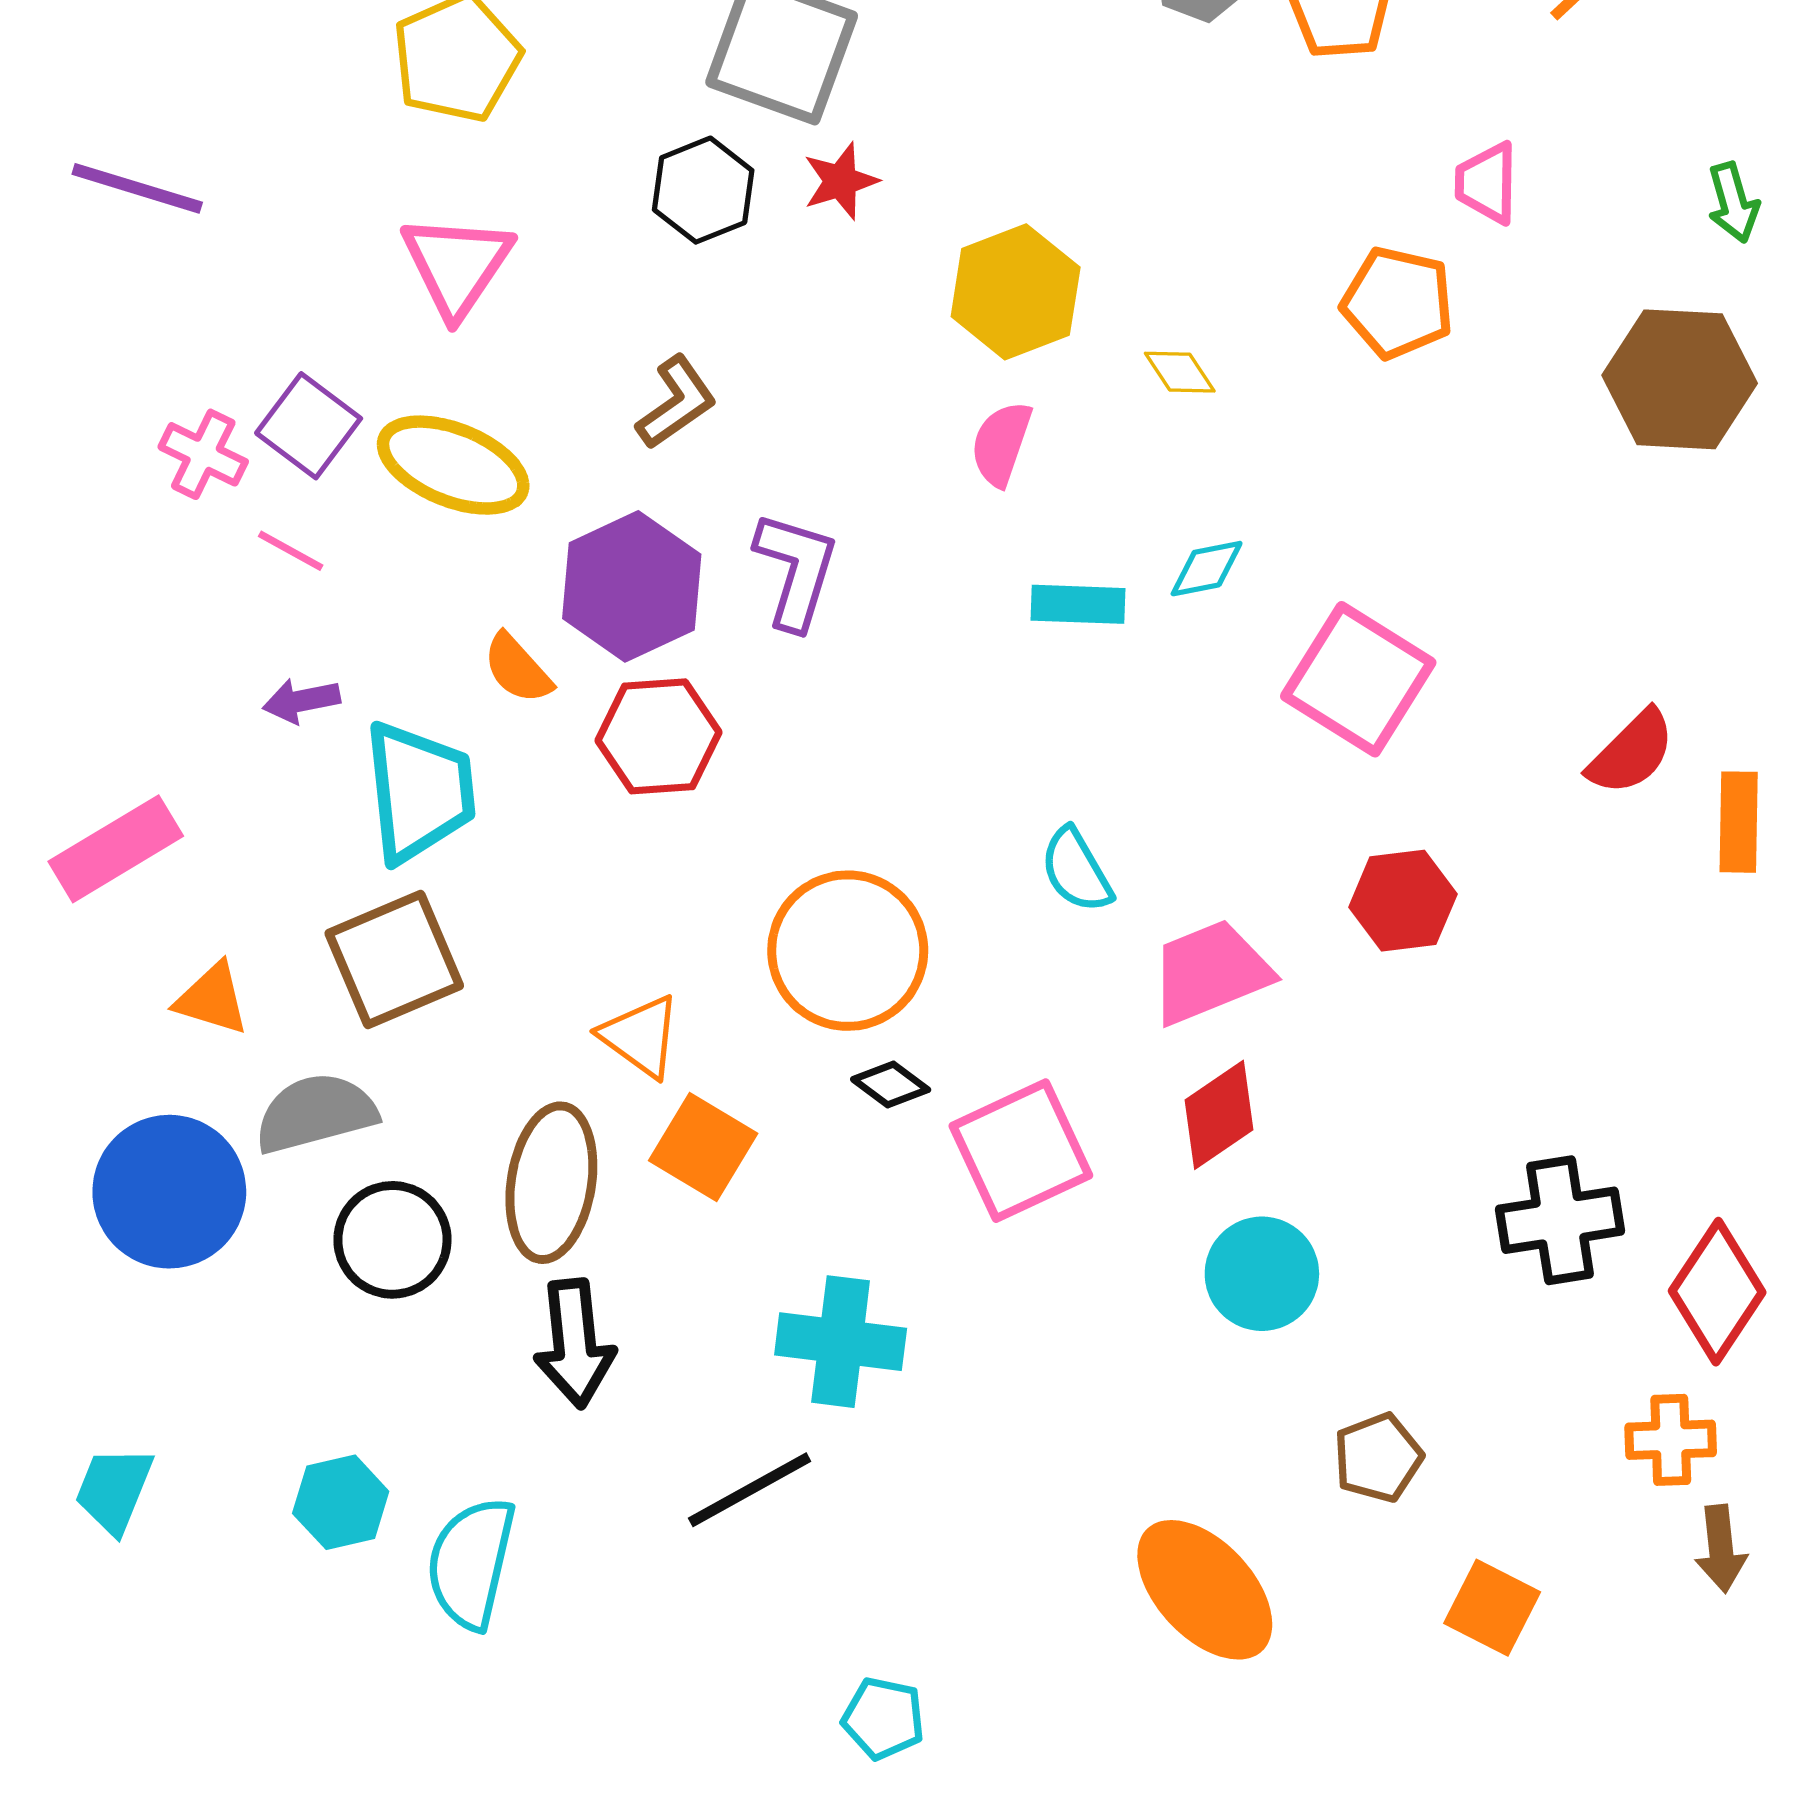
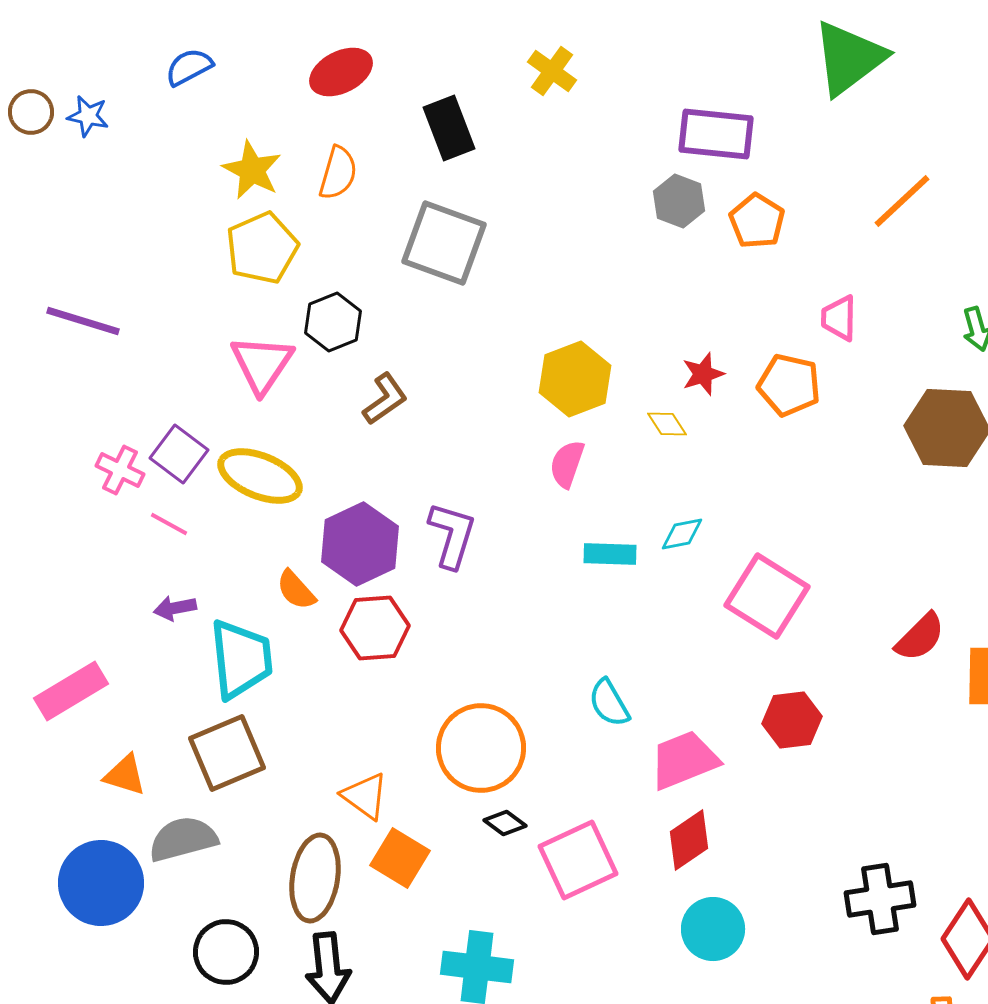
red star: (841, 181) -> (703, 374), moved
black hexagon: (703, 190) -> (333, 322), moved
brown L-shape: (676, 403) -> (385, 399), moved
black circle: (392, 1240) -> (226, 952), moved

